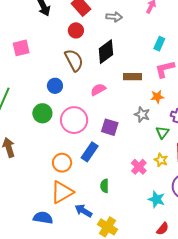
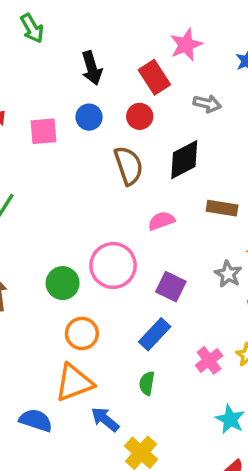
blue circle: (55, 86) -> (89, 117), moved
green circle: (42, 113) -> (63, 283), moved
blue rectangle: (90, 152) -> (155, 334), moved

